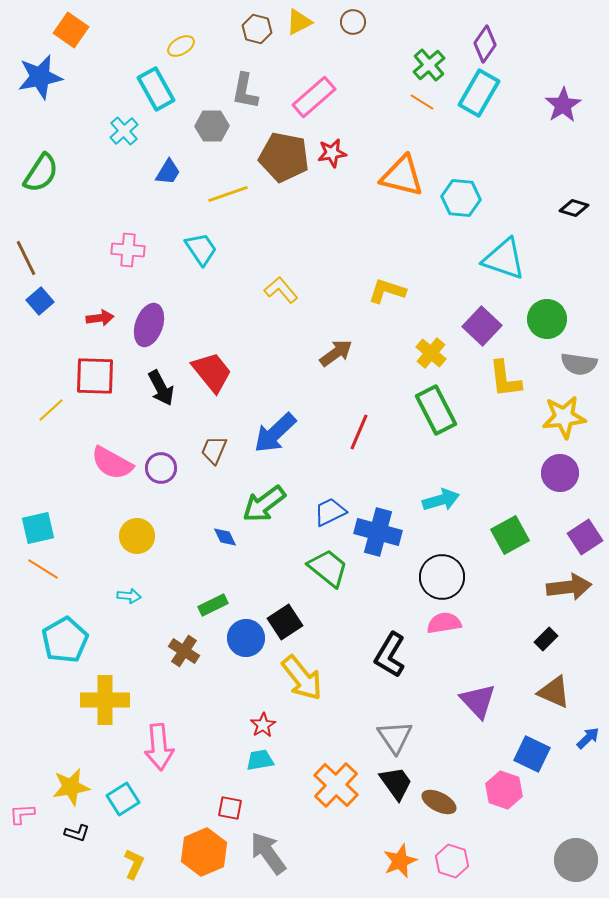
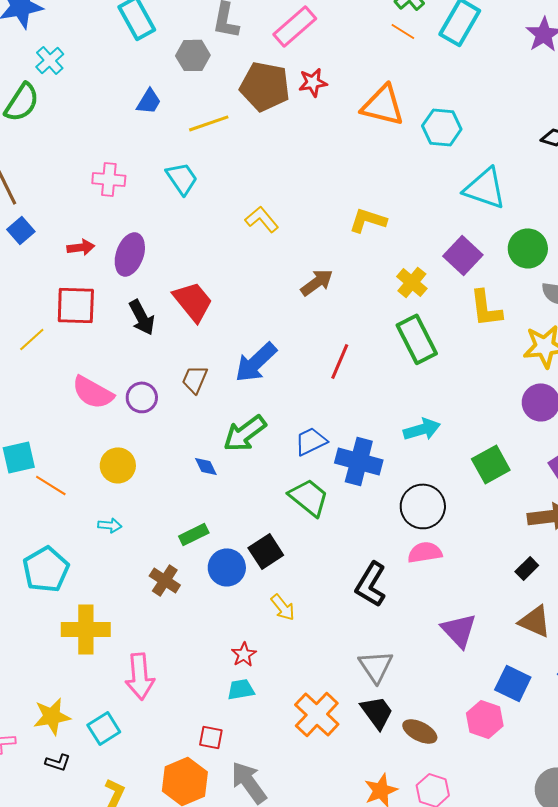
cyan cross: (124, 131) -> (50, 60), moved
orange line: (43, 569) -> (51, 485), moved
yellow arrow: (302, 678) -> (283, 607), size x0.6

